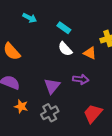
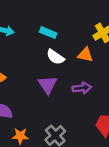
purple triangle: (52, 86) -> (48, 85), moved

